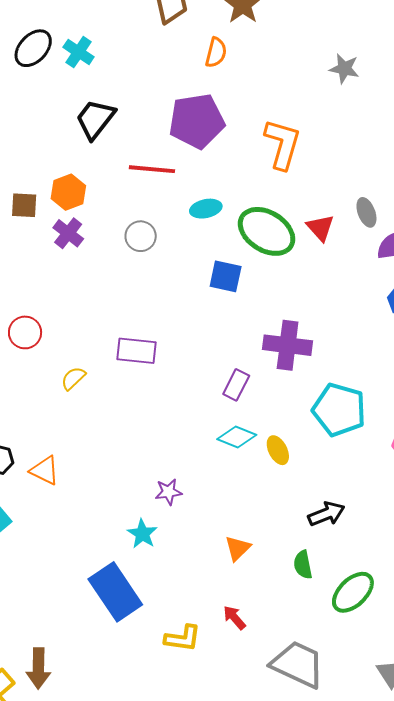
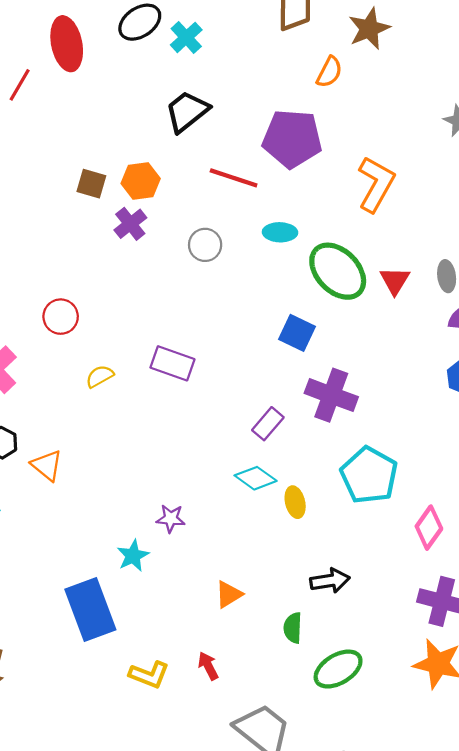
blue square: (226, 276) -> (297, 333), moved

